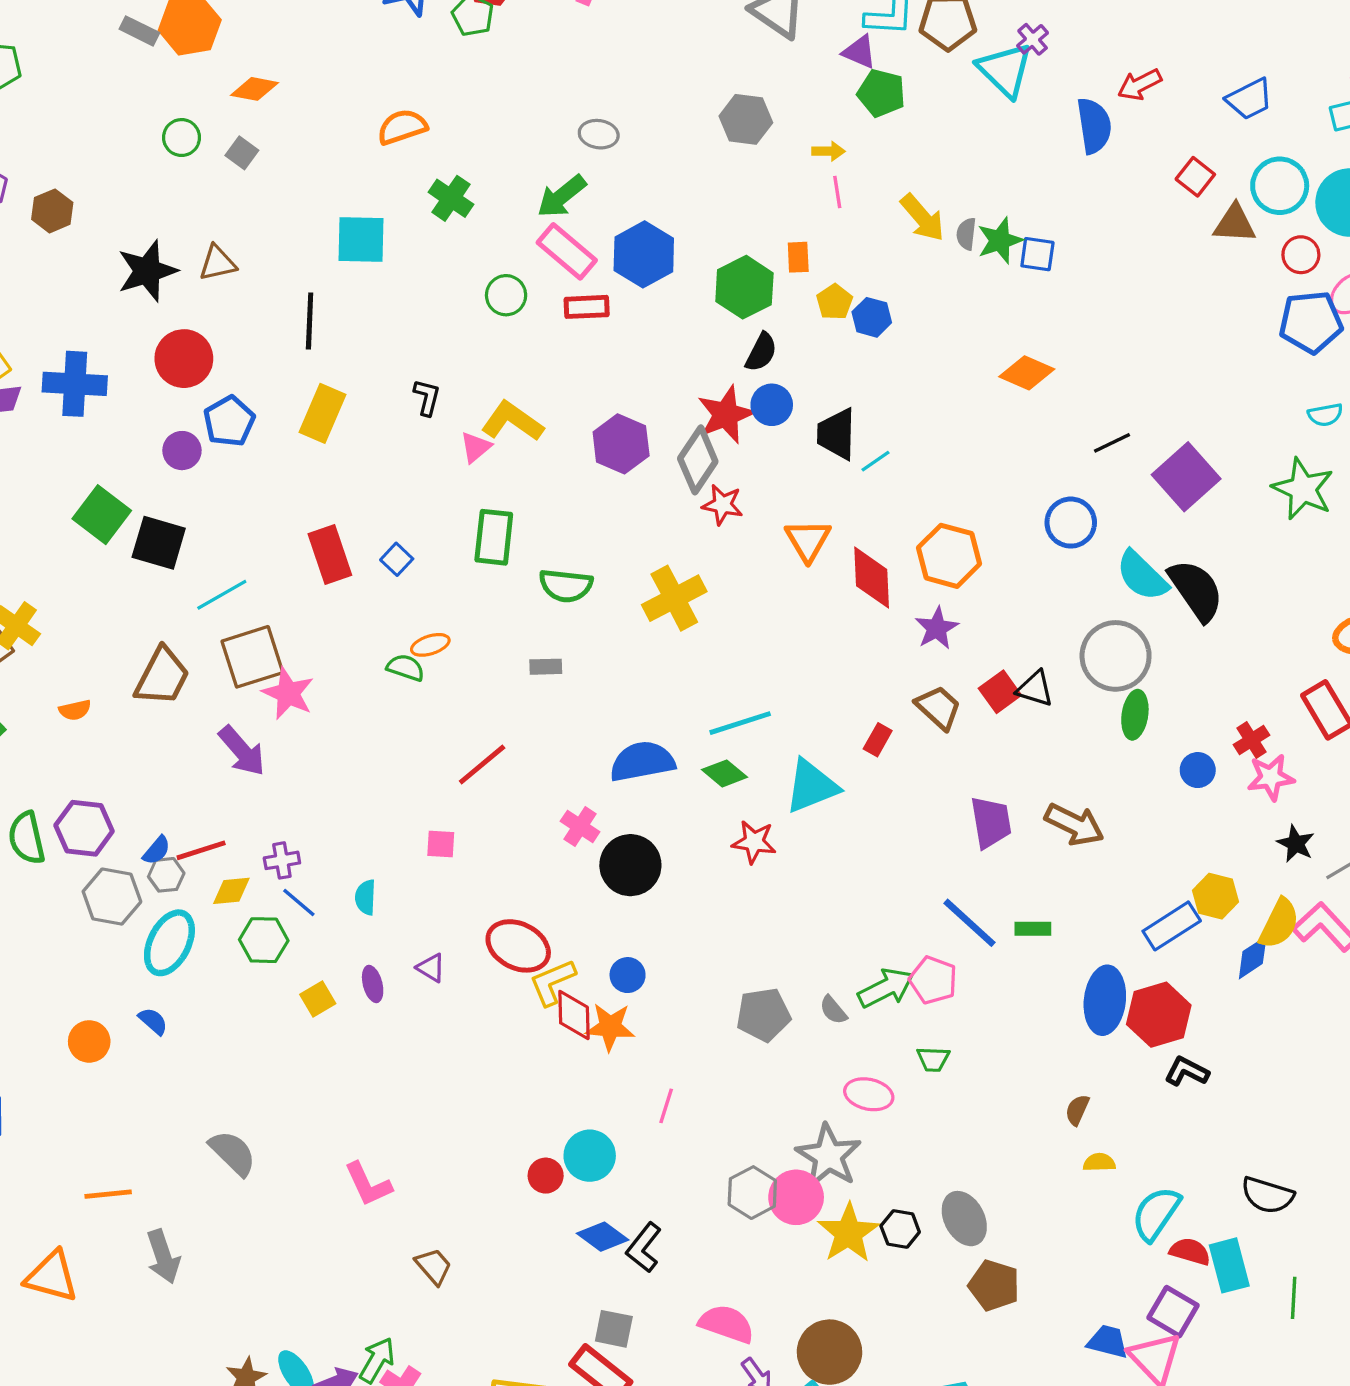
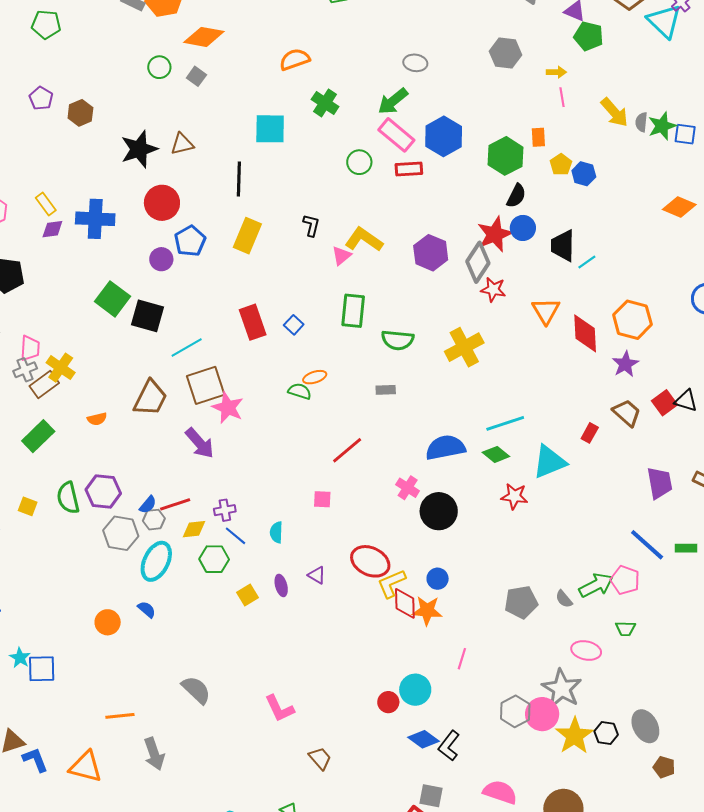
orange diamond: (254, 89) -> (204, 37), size x1.4
brown pentagon: (994, 1285) -> (664, 767), size x0.7

